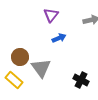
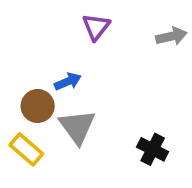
blue arrow: (59, 38) -> (68, 81), moved

